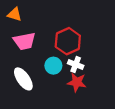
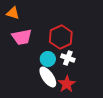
white ellipse: (23, 79) -> (48, 77), moved
red star: (77, 82) -> (67, 84), moved, turned 30

